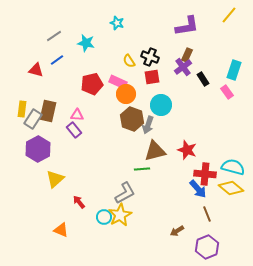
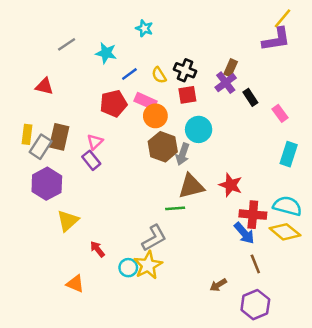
purple L-shape: (187, 26) -> (276, 39), moved
blue line: (57, 60) -> (129, 74), moved
cyan rectangle: (234, 70) -> (289, 154), moved
pink triangle: (77, 115) -> (95, 142), turned -48

